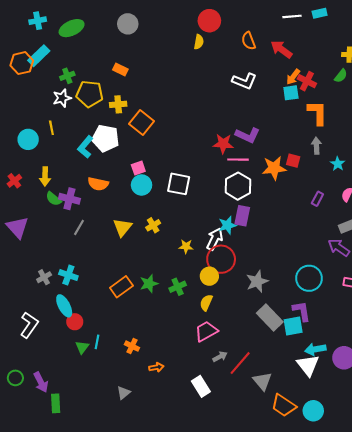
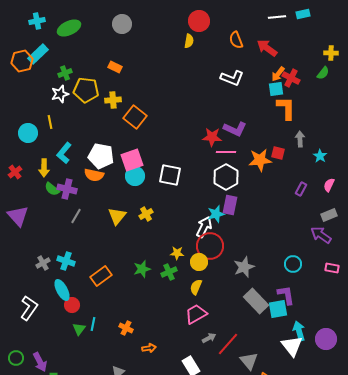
orange L-shape: (317, 113) -> (286, 108), moved
white pentagon: (105, 138) -> (101, 156), moved
cyan L-shape: (85, 147) -> (64, 153), moved
pink square: (138, 168) -> (132, 160), size x1.6
yellow star: (186, 246) -> (177, 253), moved
cyan circle: (309, 278) -> (293, 264), size x0.7
orange rectangle: (121, 287) -> (101, 276), moved
cyan arrow: (315, 349) -> (299, 331), turned 84

